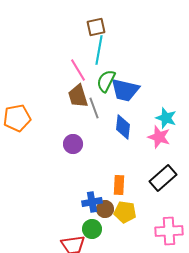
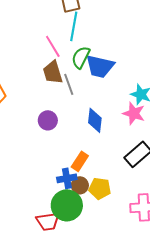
blue diamond: (123, 127) -> (95, 120), moved
orange rectangle: (119, 185) -> (80, 161), moved, turned 30
green circle: (92, 229) -> (67, 205), size x1.6

